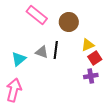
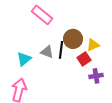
brown circle: (69, 22) -> (73, 39), moved
red square: (95, 58) -> (84, 59), moved

